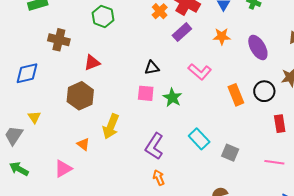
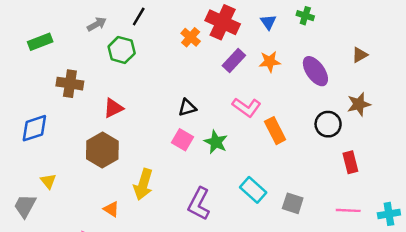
purple rectangle: (182, 32) -> (234, 60), moved
pink square: (146, 93) -> (183, 140), turned 30
orange rectangle: (236, 95) -> (275, 131), moved

